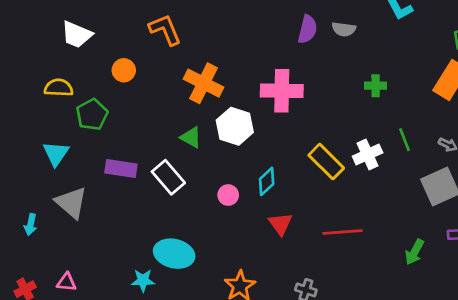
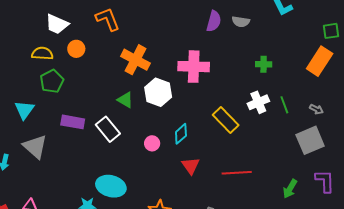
white trapezoid: (77, 35) -> (57, 24), moved
yellow semicircle: (59, 88) -> (42, 53), moved
white cross: (368, 154) -> (258, 102), moved

